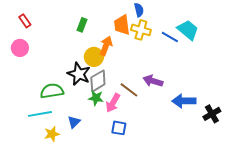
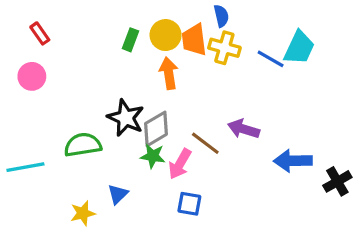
cyan trapezoid: (188, 30) -> (299, 48), turned 75
orange arrow: (106, 46) -> (169, 73), turned -30
yellow circle: (94, 57) -> (166, 35), moved
cyan line: (40, 114) -> (25, 167), moved

